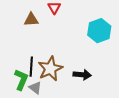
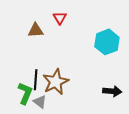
black arrow: (82, 75) -> (112, 91), moved

